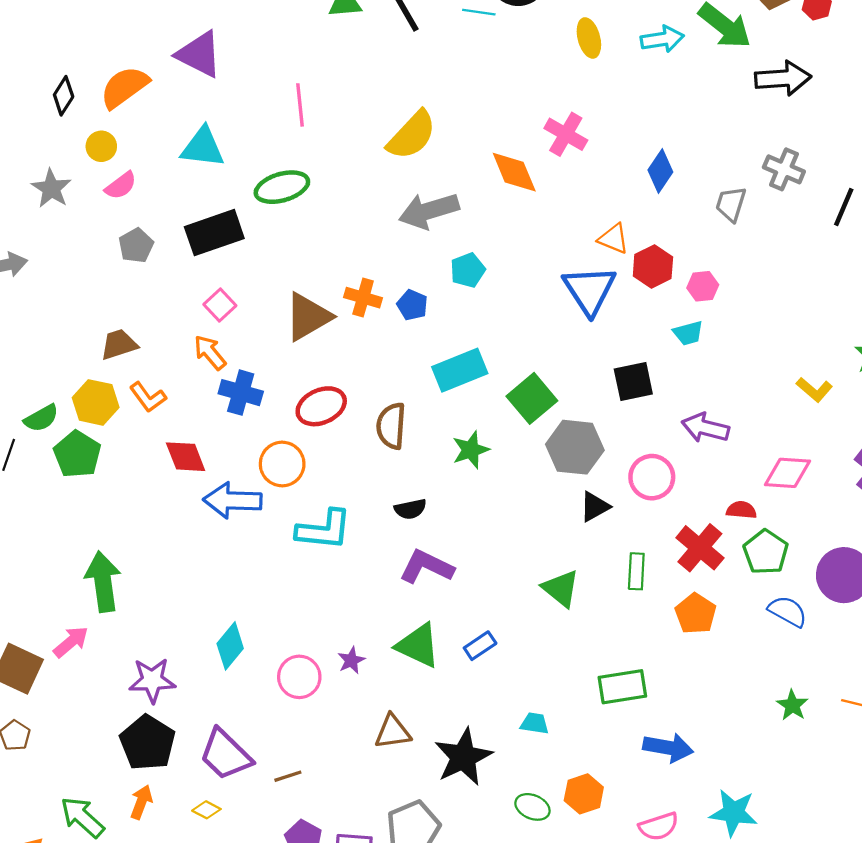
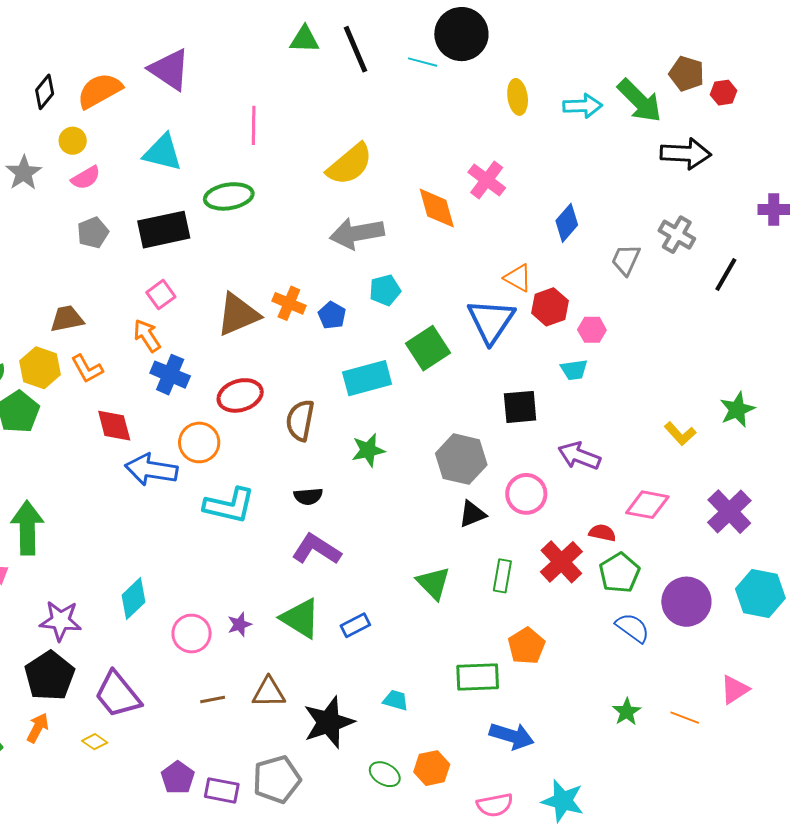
green square: (532, 398) -> (428, 348), moved
orange pentagon: (696, 614) -> (527, 646), moved
brown line: (288, 776) -> (213, 699), moved

